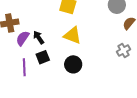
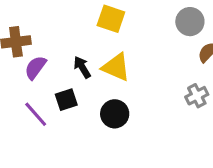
black arrow: (39, 37) -> (82, 67), moved
purple line: (24, 67) -> (36, 114), turned -42

